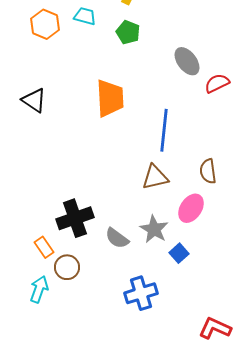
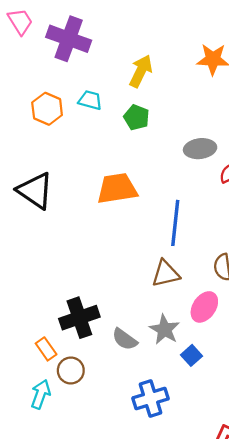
gray ellipse: (187, 61) -> (200, 149), turned -60
orange trapezoid: (110, 98) -> (117, 188), turned -96
black triangle: (34, 100) -> (35, 191), size x1.4

